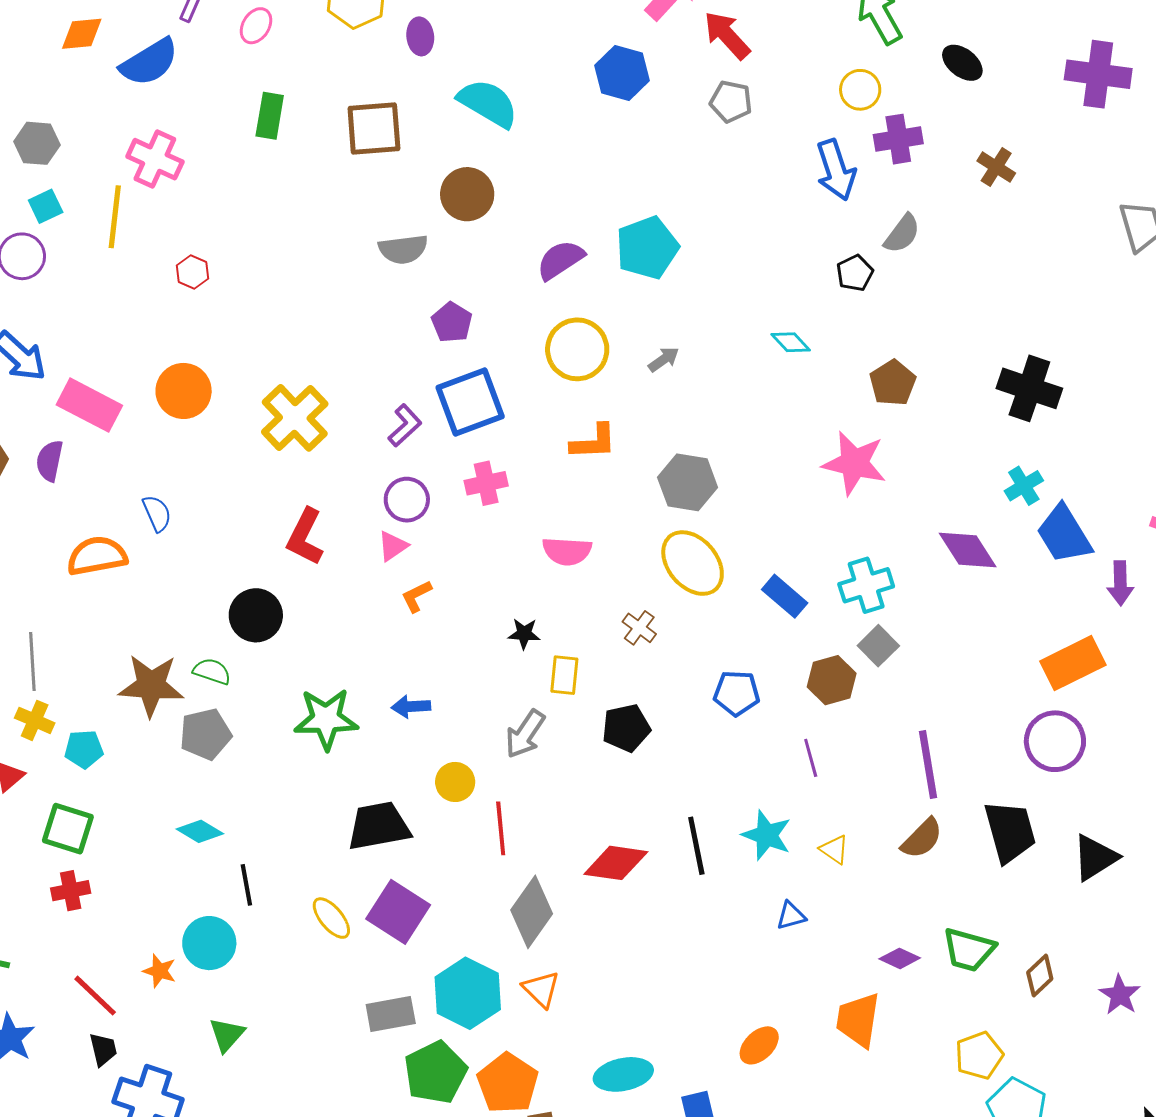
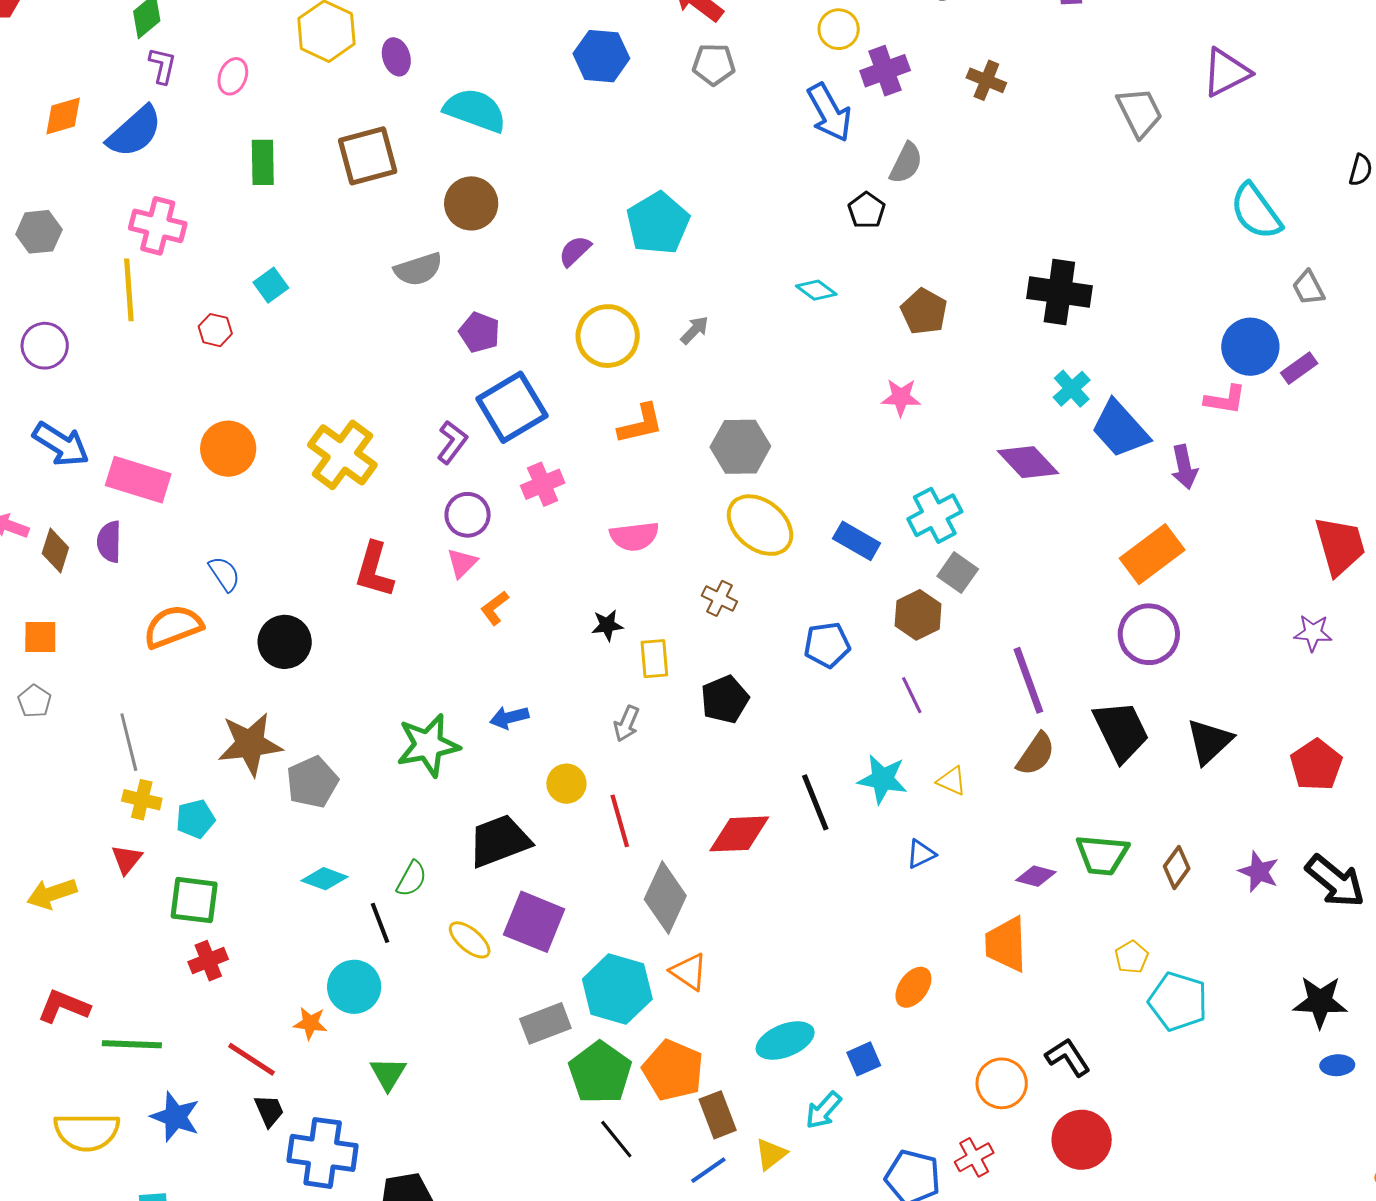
cyan square: (46, 206) -> (271, 285), moved
purple semicircle: (560, 260) -> (575, 251), size x0.7
pink star: (854, 463) -> (901, 397), size x0.6
black circle: (256, 615) -> (285, 642), moved
green semicircle: (212, 671) -> (412, 879), moved, turned 111
gray arrow: (525, 734) -> (627, 724), size x0.7
yellow pentagon: (979, 1055) -> (1132, 957), size x0.7

